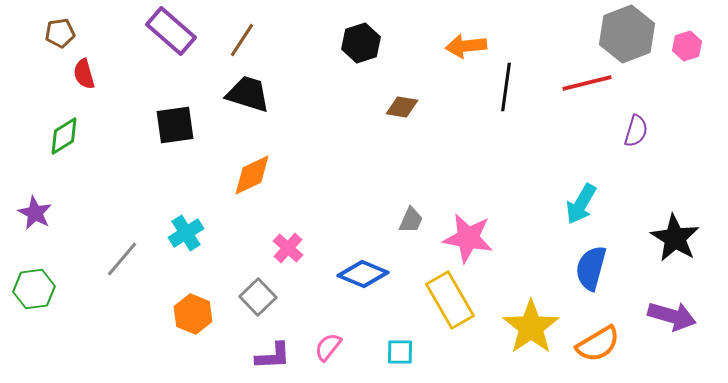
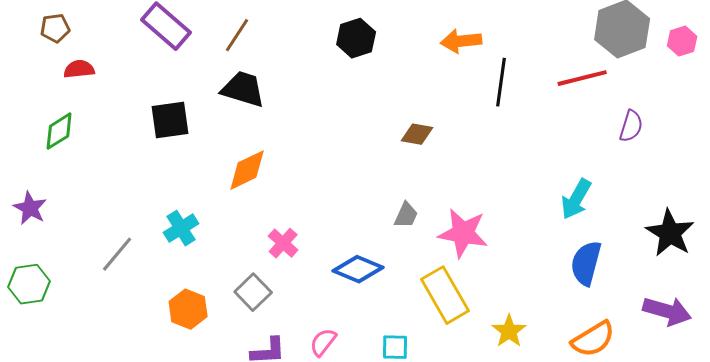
red semicircle: (84, 74) -> (79, 69), turned 100
brown diamond: (402, 107) -> (417, 134), moved
yellow star: (531, 327) -> (509, 331), moved, size x0.6

